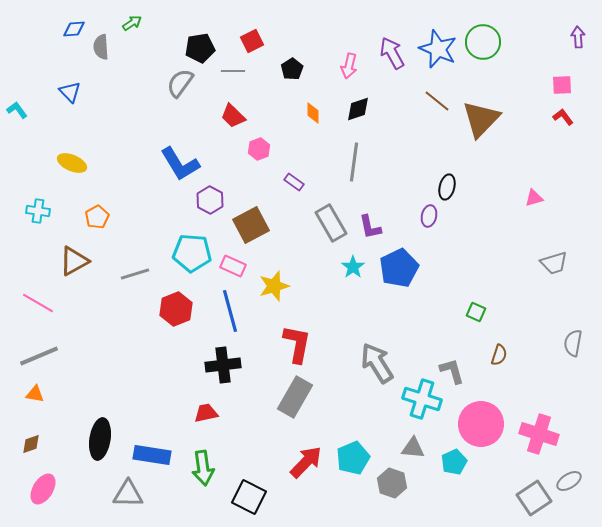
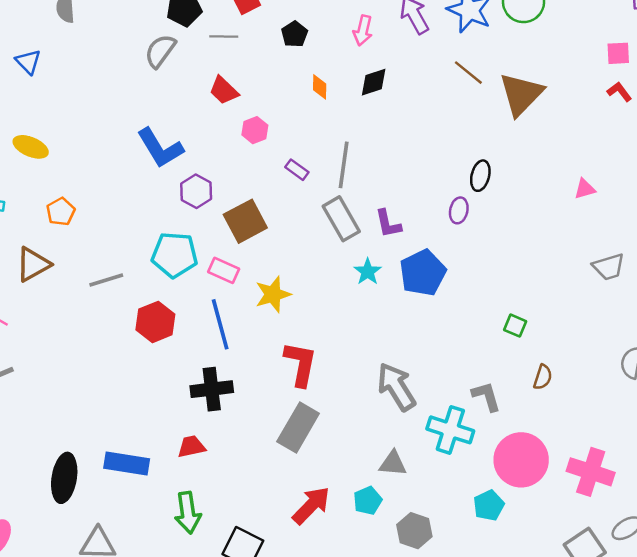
gray line: (354, 162) -> (344, 165), moved
gray triangle: (413, 448) -> (393, 463), moved
blue rectangle: (152, 455) -> (127, 463), moved
cyan pentagon: (353, 458) -> (368, 501), size x0.7

